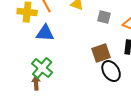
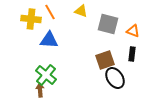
gray square: (104, 17) -> (108, 24), size x1.5

